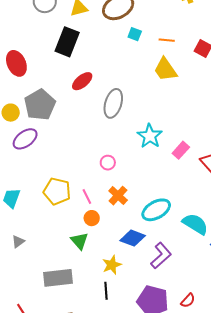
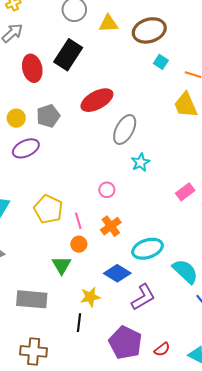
black rectangle: (67, 42) -> (68, 55), moved
red ellipse: (82, 81) -> (97, 100), size x1.4
gray pentagon: (40, 105) -> (48, 116), size x0.7
cyan star: (150, 136) -> (140, 162), moved, size x0.7

